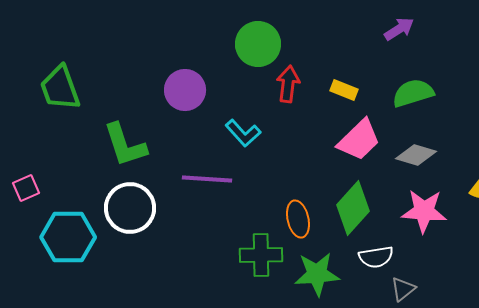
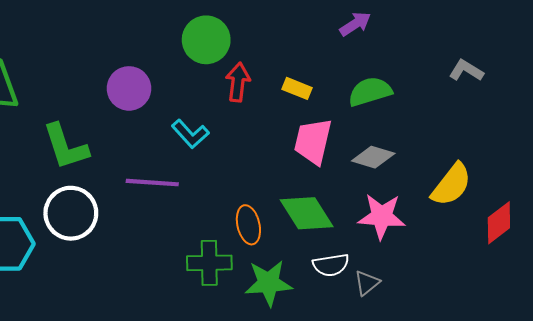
pink trapezoid: (359, 140) -> (313, 141), turned 147
green diamond: (353, 208) -> (307, 213), turned -74
gray triangle: (403, 289) -> (367, 283), moved

